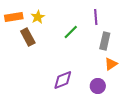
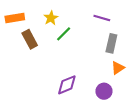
yellow star: (38, 17) -> (51, 18), moved
purple line: (96, 17) -> (102, 18), turned -70
green line: (71, 32) -> (64, 34), moved

